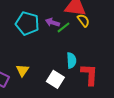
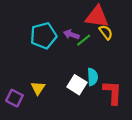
cyan pentagon: (27, 23) -> (43, 36), turned -30
white square: (55, 79) -> (77, 85), moved

